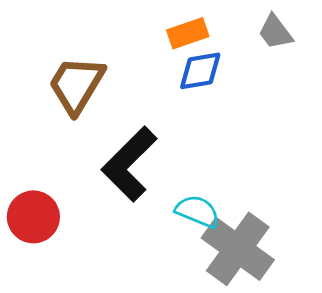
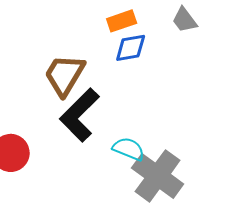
brown trapezoid: (76, 85) -> (65, 75), moved

